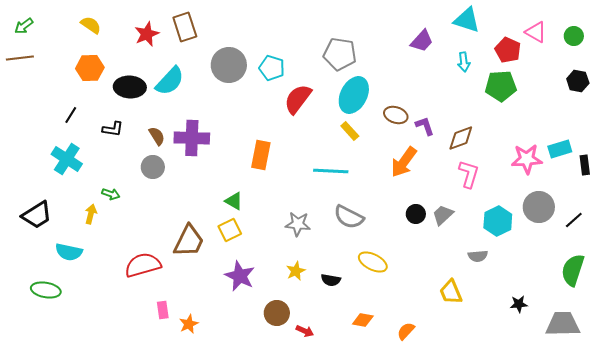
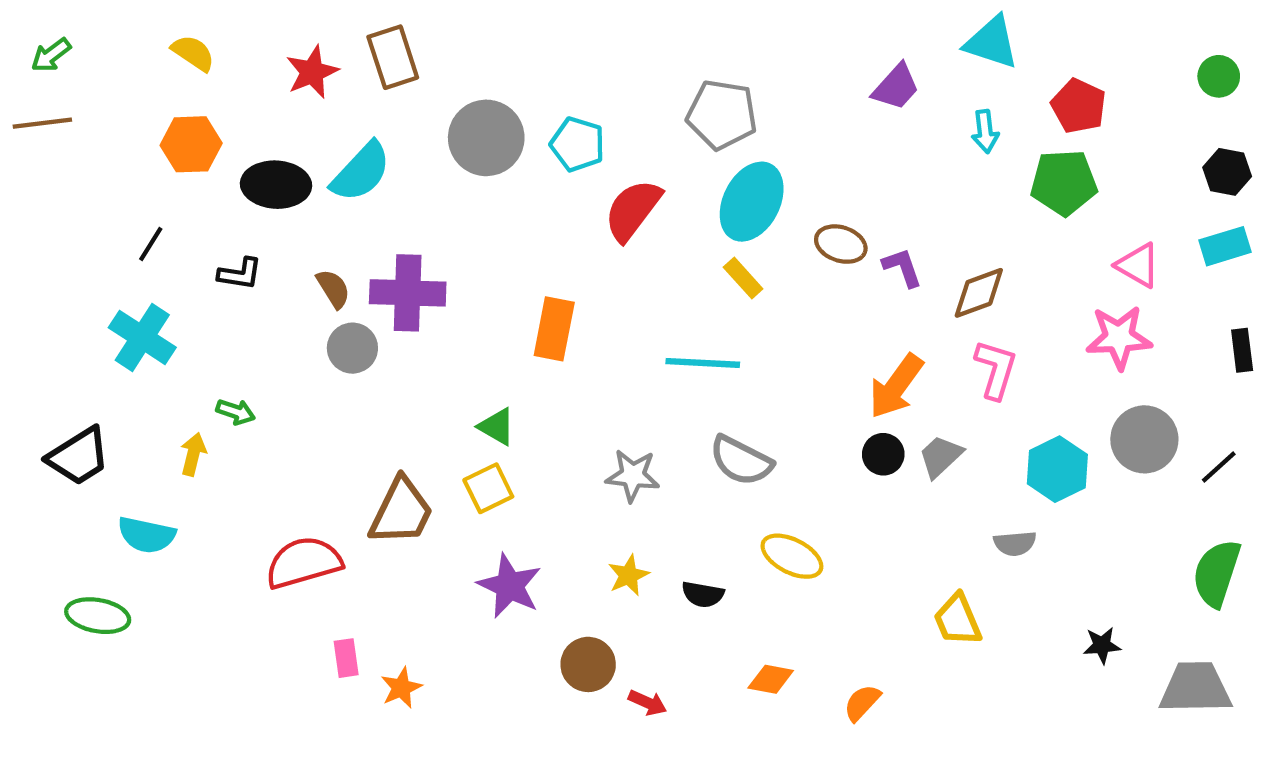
pink triangle: (536, 32) -> (1138, 265), moved
cyan rectangle: (560, 149) -> (1225, 246), moved
orange arrow: (404, 162) -> (896, 386), moved
gray circle: (153, 167) -> (352, 348), moved

